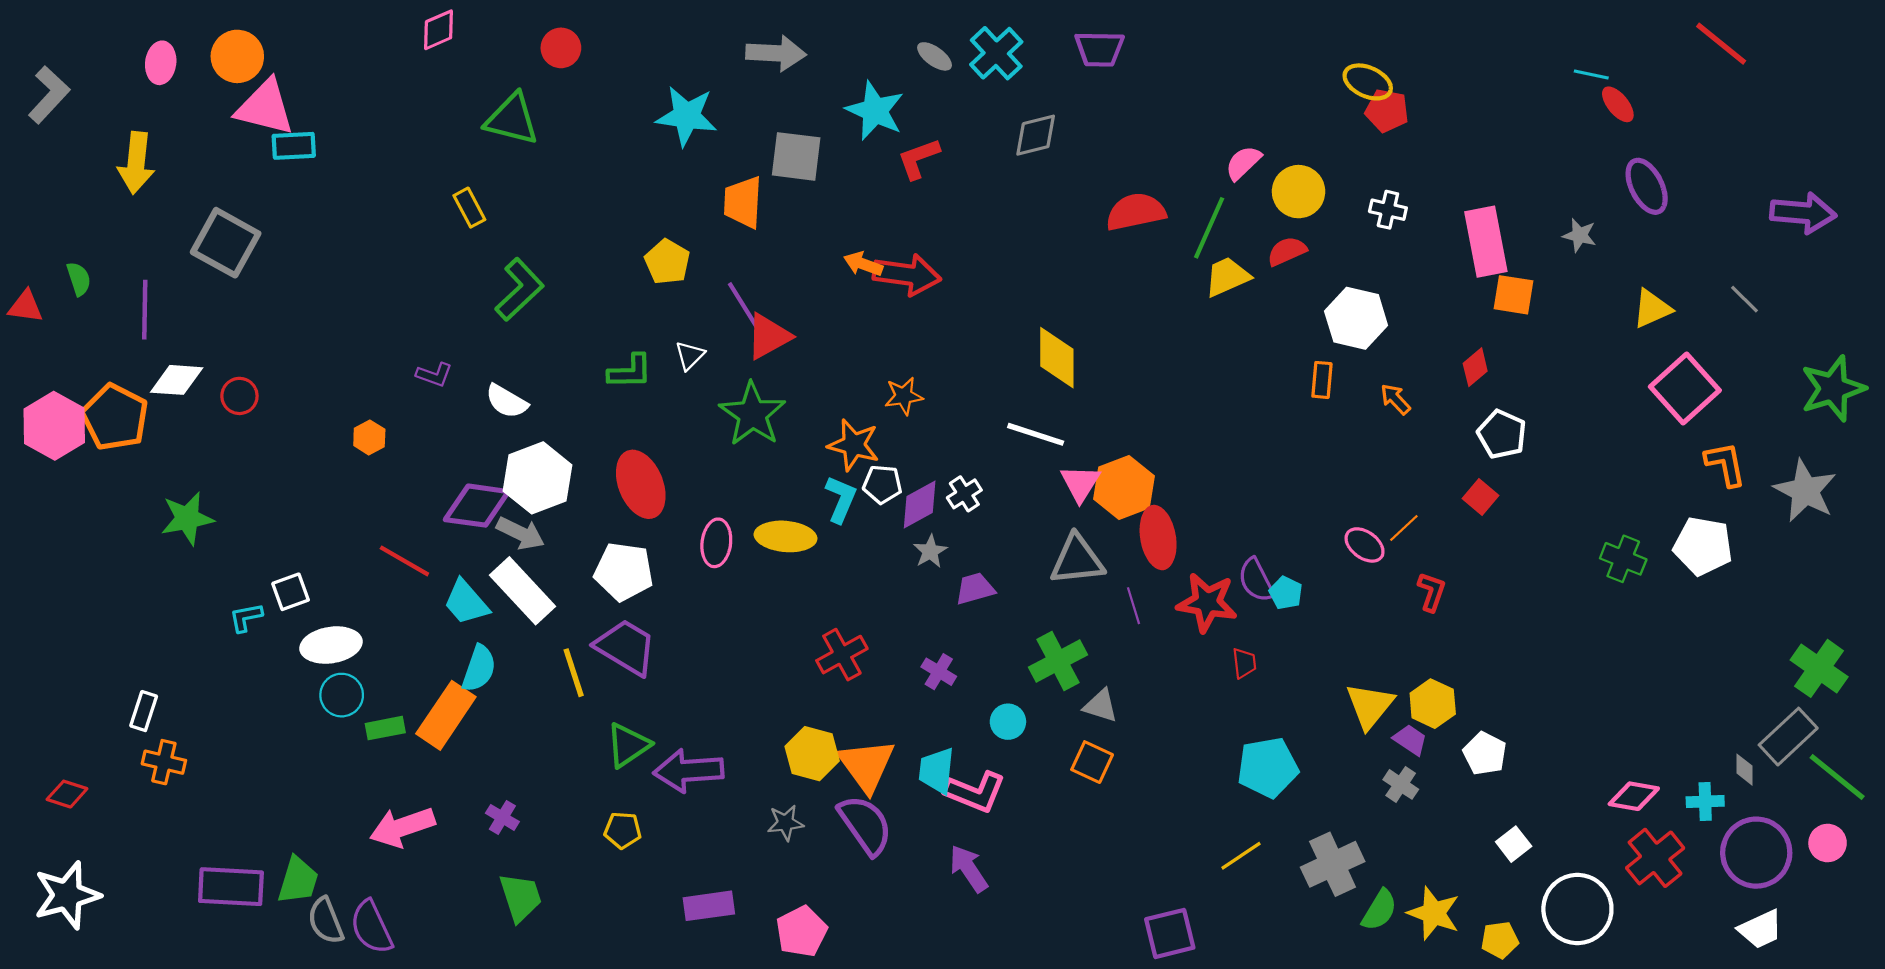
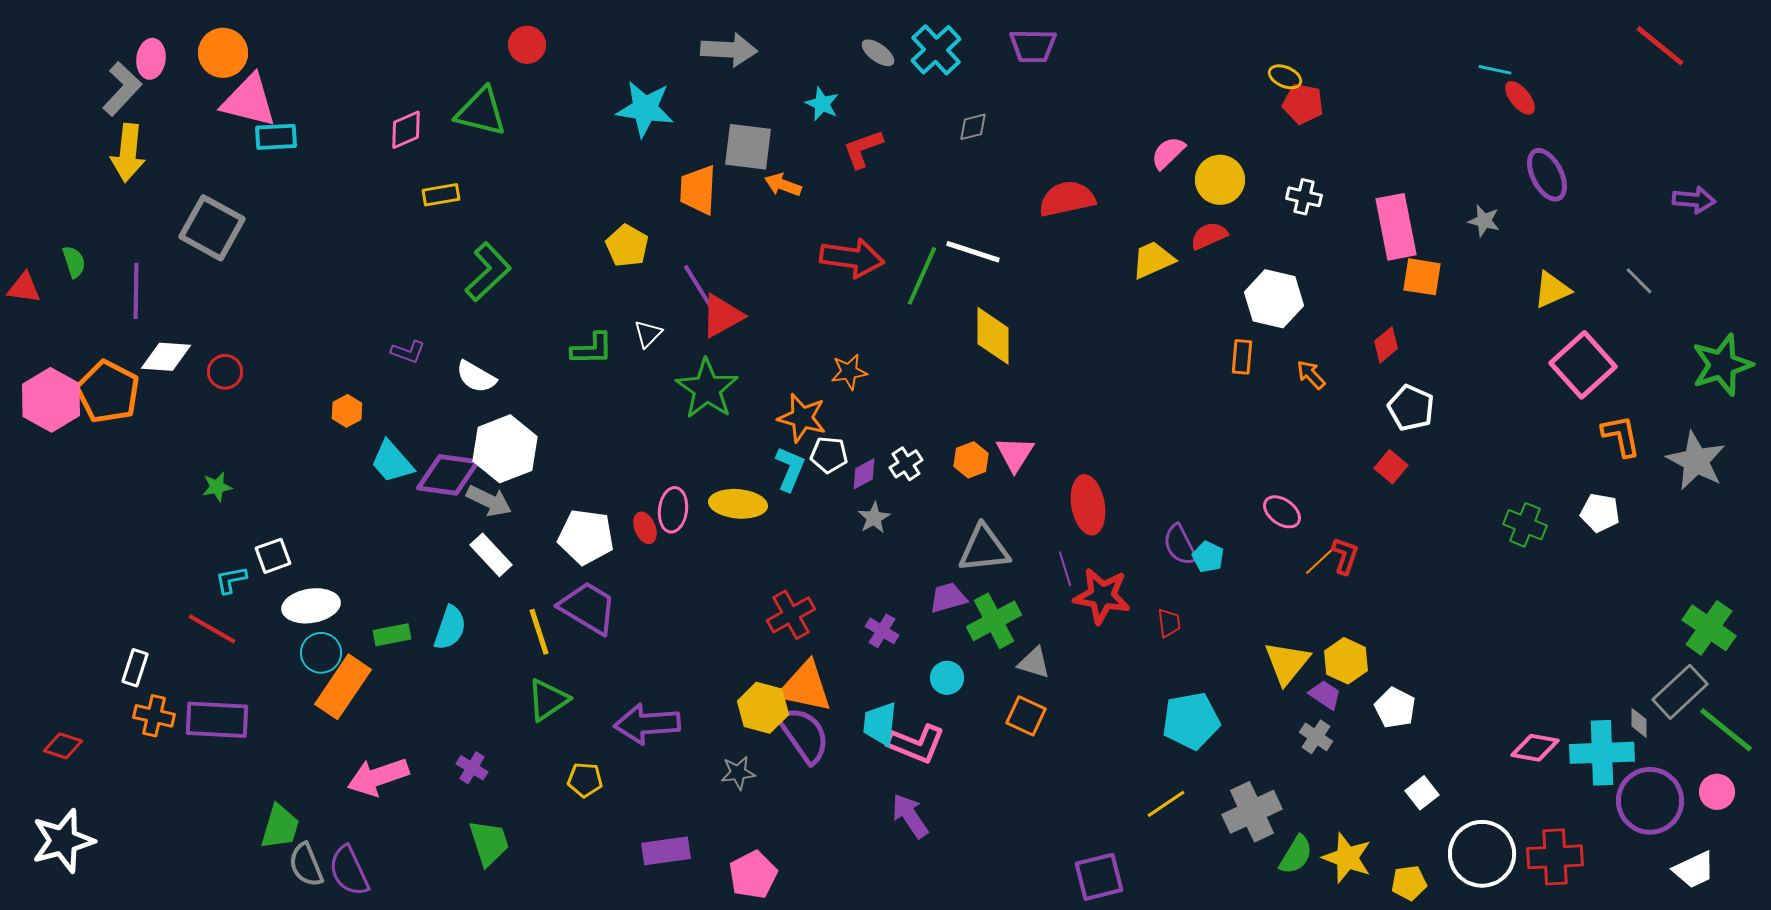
pink diamond: (439, 30) -> (406, 130), moved
red line: (1721, 44) -> (1660, 46), moved
yellow ellipse: (1368, 82) -> (1285, 77), size x0.7
gray L-shape: (49, 95) -> (122, 89), moved
cyan star: (875, 111) -> (822, 104), size x0.6
gray diamond: (1036, 135) -> (973, 127), size x0.7
yellow rectangle: (469, 208) -> (441, 195), turned -72
purple arrow: (1803, 213) -> (1694, 200), size x0.7
green line: (1209, 228) -> (922, 276), moved
orange arrow: (863, 264) -> (783, 185), moved
white line: (1036, 434) -> (973, 252), moved
red ellipse: (641, 484) -> (645, 528), moved, size x0.5
orange hexagon: (1124, 487) -> (971, 460), moved, size x0.6
purple diamond: (920, 505) -> (864, 474), size x0.7
green star: (187, 518) -> (217, 487), moved, size x0.6
orange line: (1404, 528) -> (1319, 562), moved
white pentagon: (1703, 546) -> (1600, 513), size x0.7
gray triangle: (1077, 560) -> (984, 549), moved
red line: (404, 561) -> (212, 629), moved
purple trapezoid: (975, 589) -> (948, 598), moved
white rectangle: (523, 591) -> (491, 555), size x0.7
cyan trapezoid: (466, 602) -> (392, 462), moved
red star: (1207, 602) -> (1102, 596), moved
orange rectangle: (446, 715) -> (343, 687), moved
green rectangle: (385, 728) -> (392, 635), moved
green triangle: (628, 745) -> (548, 700), moved
orange triangle: (866, 765) -> (805, 687), moved, turned -42
cyan cross: (1705, 801) -> (1602, 753), size x1.8
purple semicircle: (865, 825) -> (804, 735), moved
red cross: (1655, 858) -> (1555, 857), moved, turned 36
purple rectangle: (231, 887) -> (217, 720), moved
white trapezoid: (1760, 929) -> (1694, 870), moved

